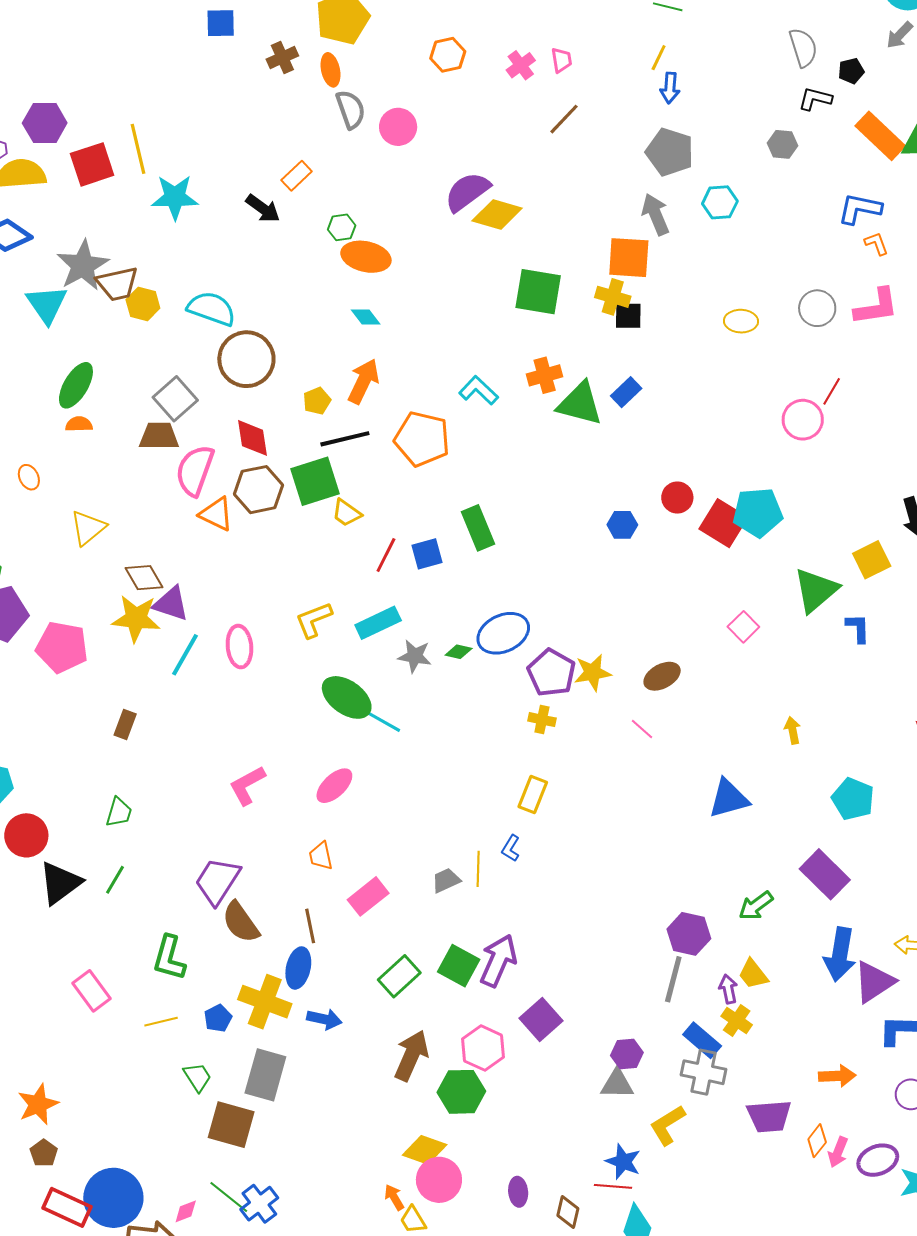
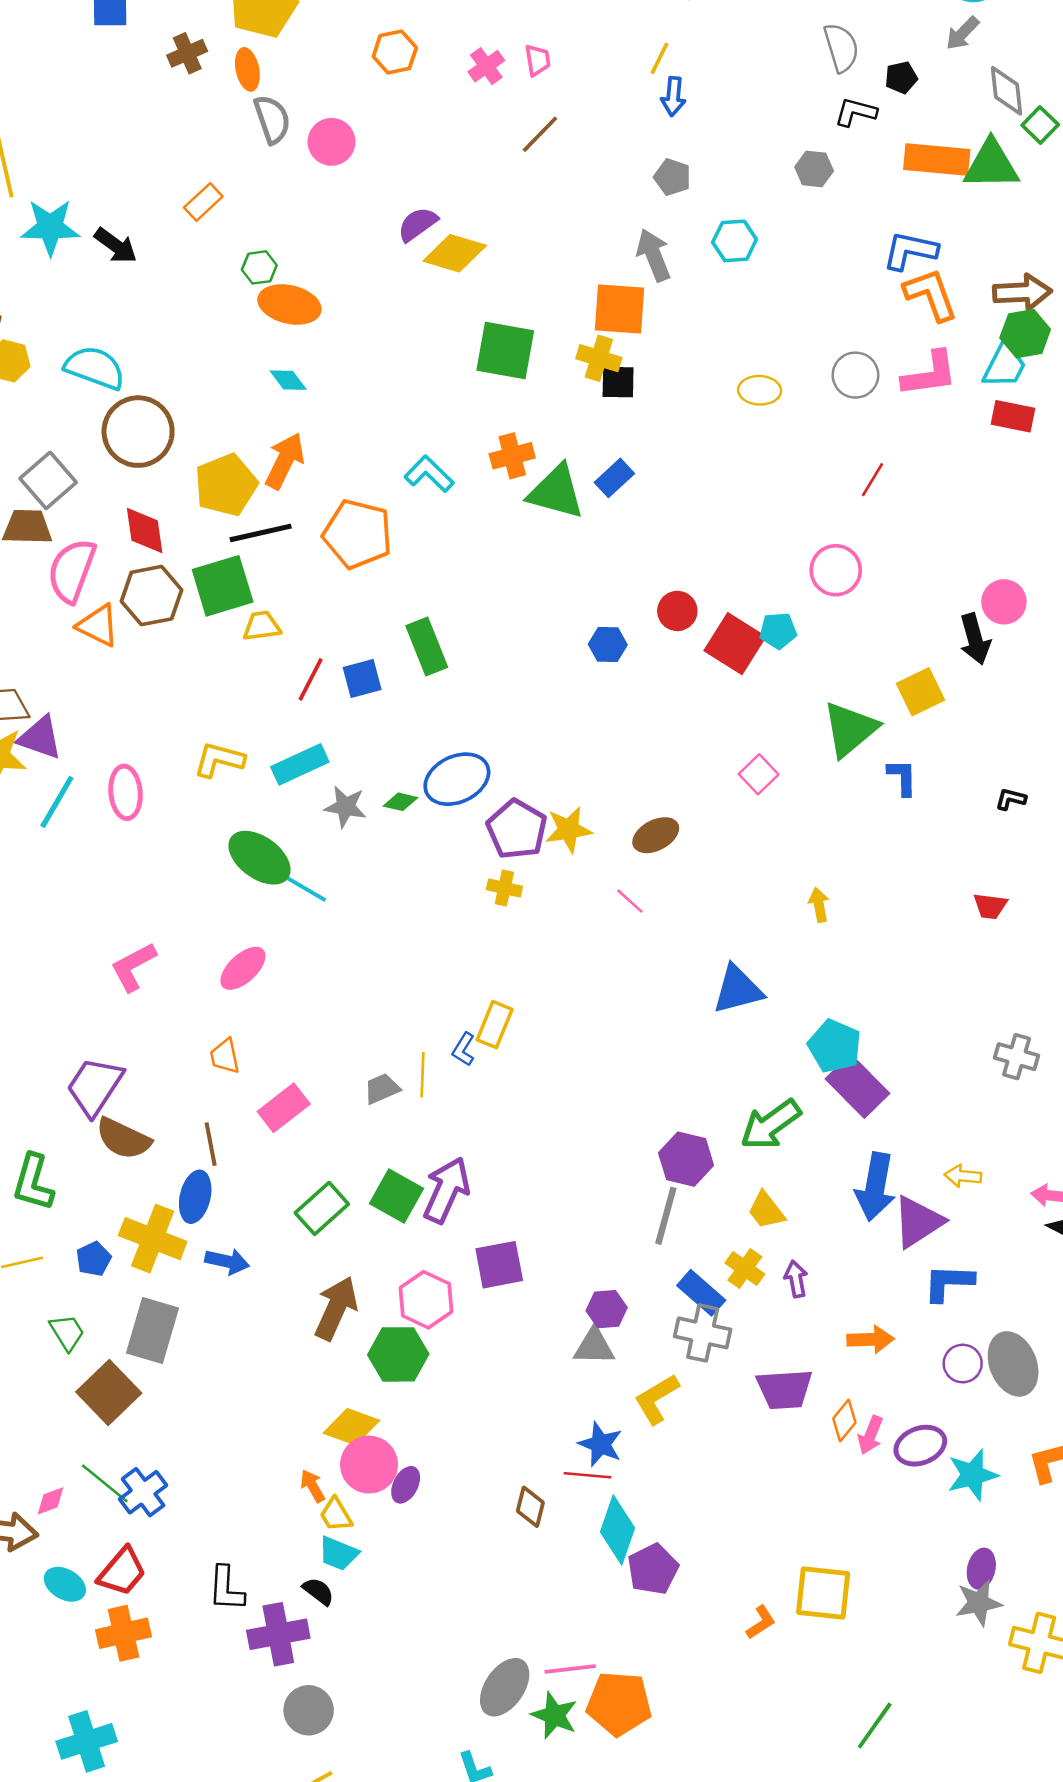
orange rectangle: (880, 136) -> (937, 160), turned -39
gray pentagon: (670, 152) -> (672, 177), size x0.6
purple semicircle: (467, 192) -> (418, 224), size x0.7
black arrow: (263, 208) -> (116, 246), moved
orange L-shape: (876, 243) -> (931, 295), size x1.8
yellow pentagon: (317, 401) -> (226, 485), size x1.8
pink circle: (803, 420) -> (836, 570), moved
cyan pentagon: (758, 512) -> (778, 631), size x0.6
yellow trapezoid: (347, 513) -> (262, 626), turned 136
yellow L-shape: (314, 620) -> (219, 760), turned 36
yellow rectangle: (533, 794) -> (495, 1025), moved
cyan pentagon: (853, 799) -> (835, 1046), moved
green arrow: (756, 906) -> (771, 1125), size x1.4
brown semicircle: (241, 922) -> (123, 1139), turned -30
purple arrow: (728, 989) -> (796, 1279), moved
purple square: (541, 1020) -> (499, 1265), turned 30
brown square: (231, 1125) -> (109, 1393), turned 30
purple ellipse: (518, 1192) -> (406, 1485), moved, turned 32

